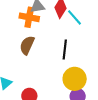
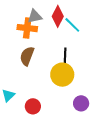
yellow circle: (75, 79) -> (62, 75), moved

